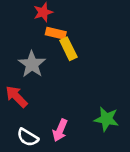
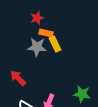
gray star: (32, 64) -> (37, 47), moved, turned -30

